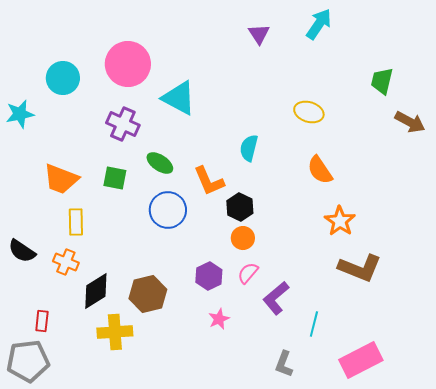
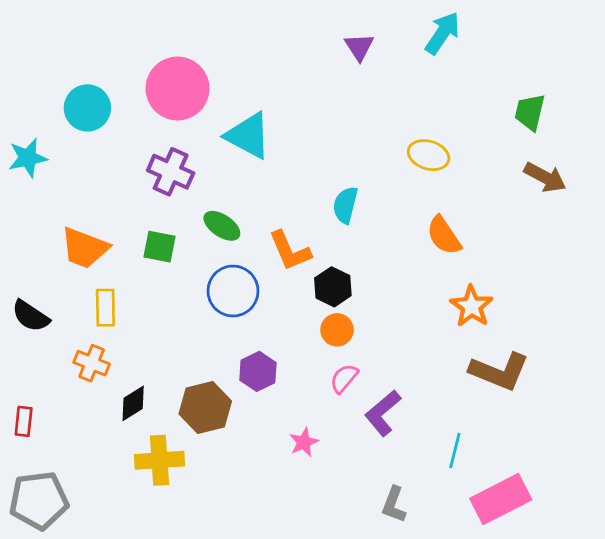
brown arrow: (410, 122) -> (545, 177), moved
black semicircle: (22, 251) -> (31, 316), moved
purple hexagon: (209, 276) -> (258, 371), moved
black diamond: (96, 291) -> (133, 403), size x0.7
red rectangle: (42, 321) -> (24, 421), moved
cyan line: (314, 324) -> (455, 450), moved

